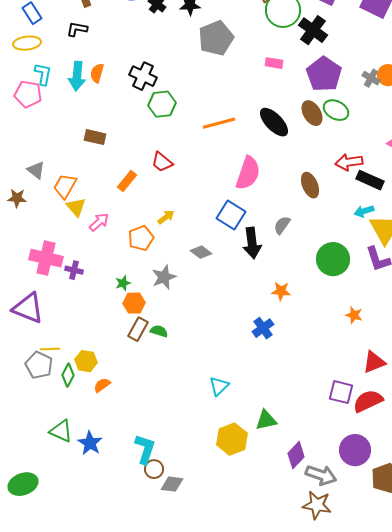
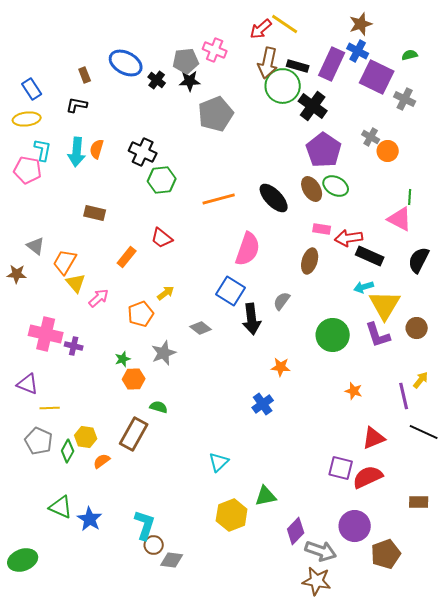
pink rectangle: (274, 63) -> (322, 229), moved
gray cross: (371, 78) -> (371, 137), moved
brown ellipse: (310, 185) -> (310, 261), turned 40
purple triangle: (28, 308) -> (28, 384), size x0.7
brown rectangle: (138, 329) -> (134, 434), moved, size x1.4
yellow line: (50, 349) -> (50, 408), moved

